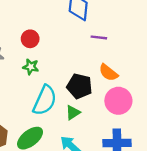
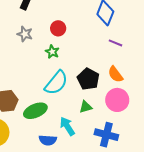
green triangle: (73, 113) -> (86, 107), moved

